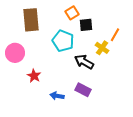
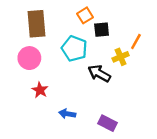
yellow cross: (102, 48) -> (121, 57), turned 32
pink circle: (15, 53) -> (29, 58), moved
purple rectangle: (83, 90) -> (108, 123), moved

